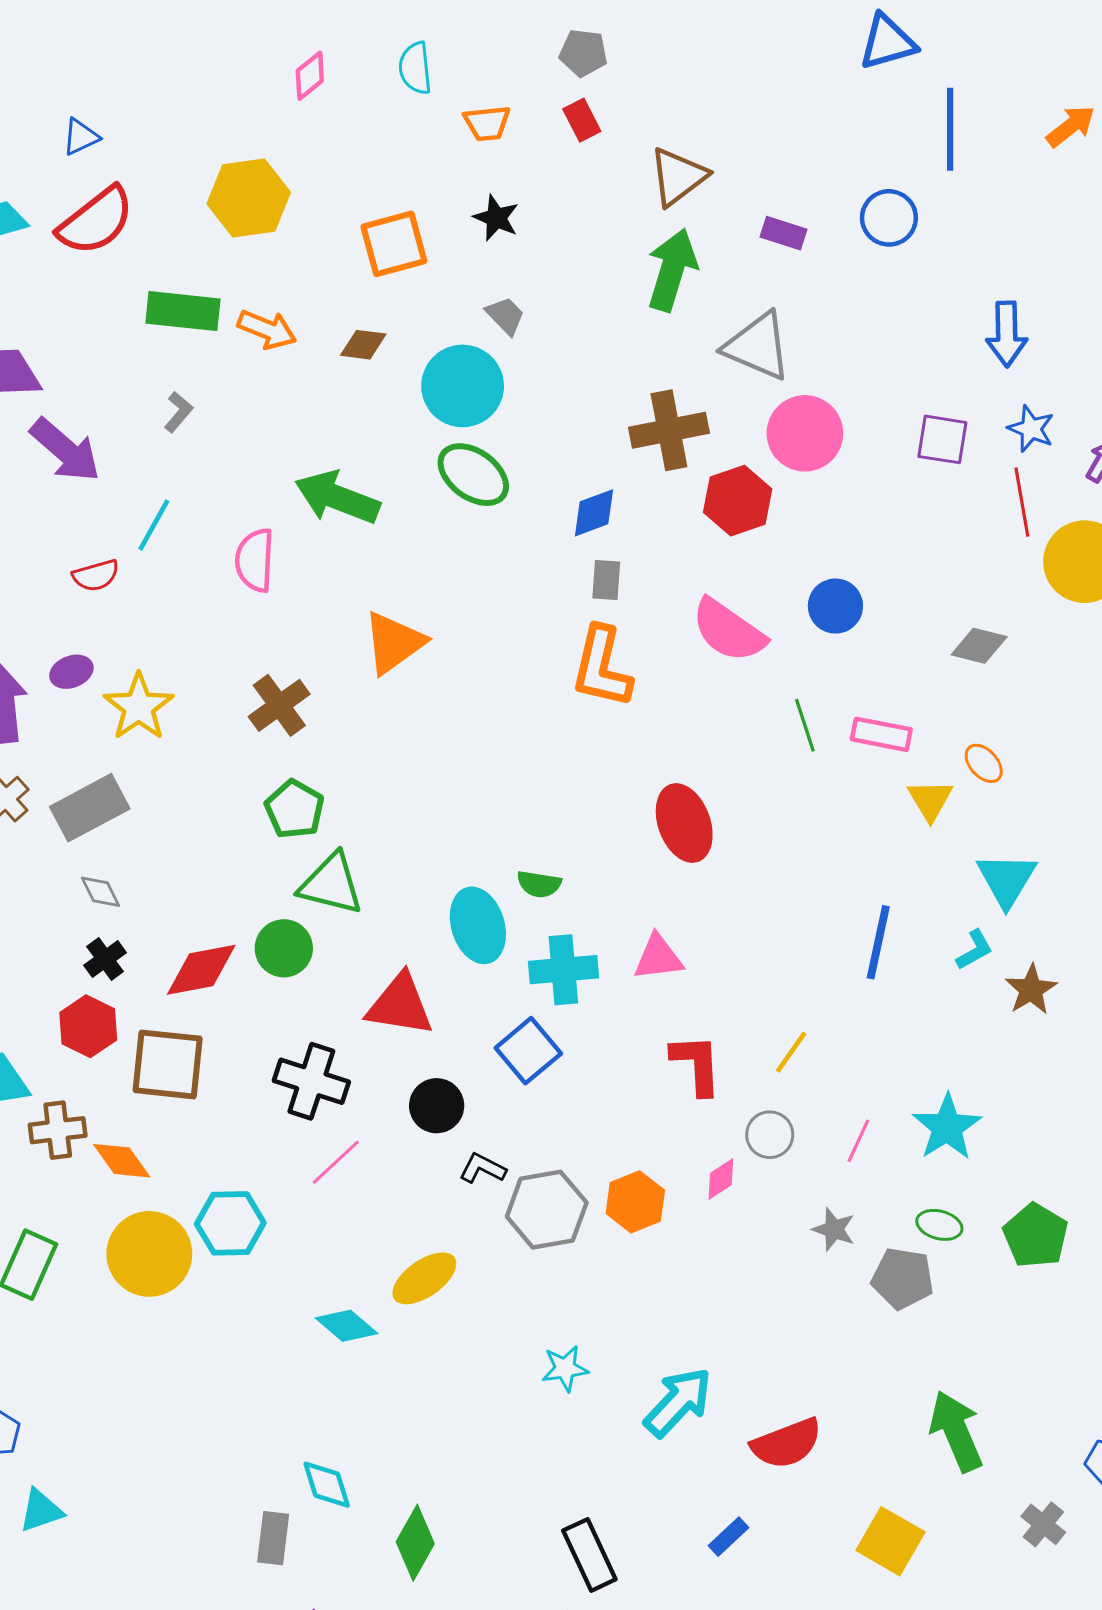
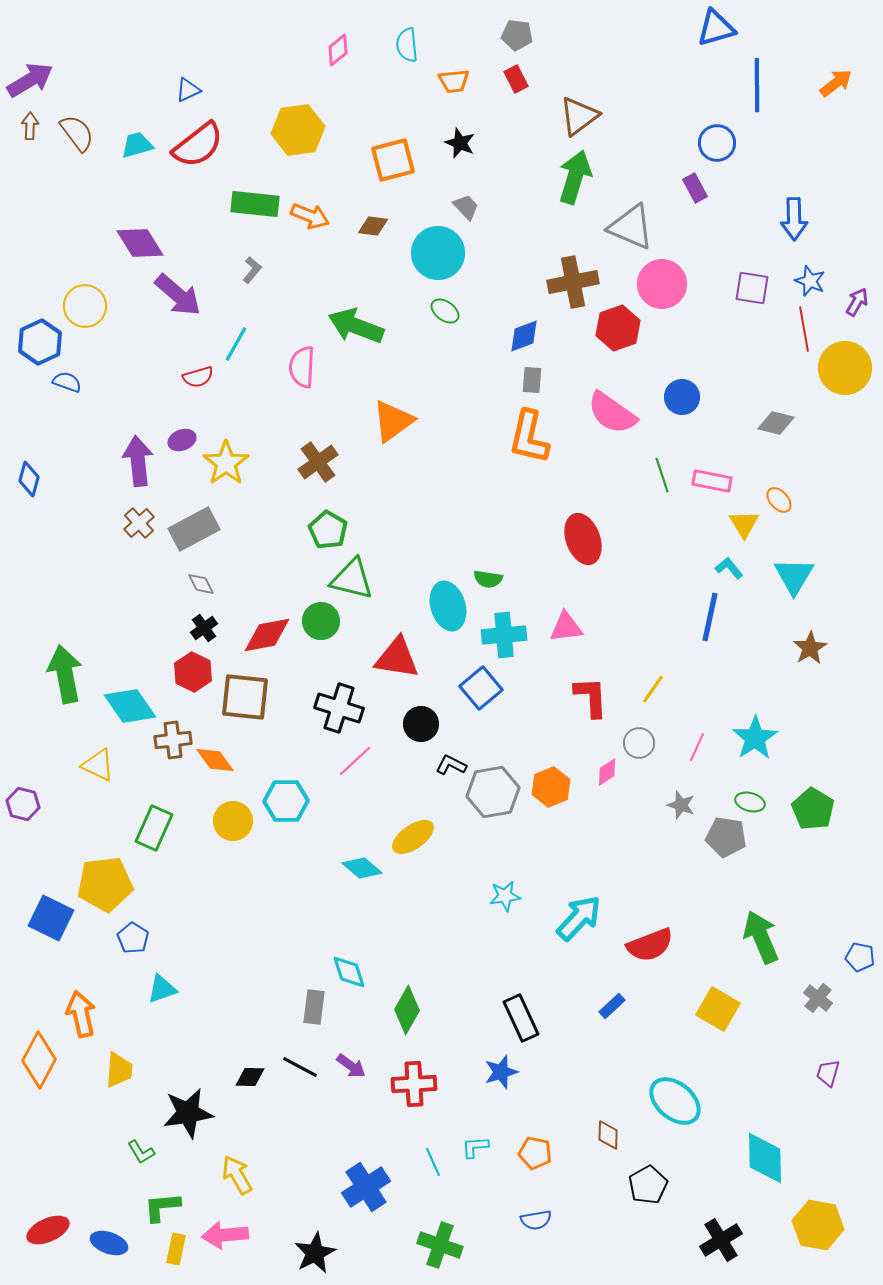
purple rectangle: (784, 233) -> (695, 188), moved, turned 44
green ellipse: (473, 475) -> (445, 311), size x0.6
cyan L-shape: (975, 950) -> (729, 568), moved, turned -100
yellow circle: (149, 1254) -> (233, 821), size x0.7

